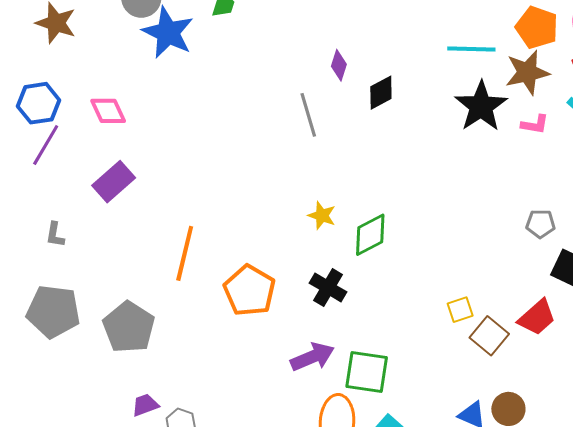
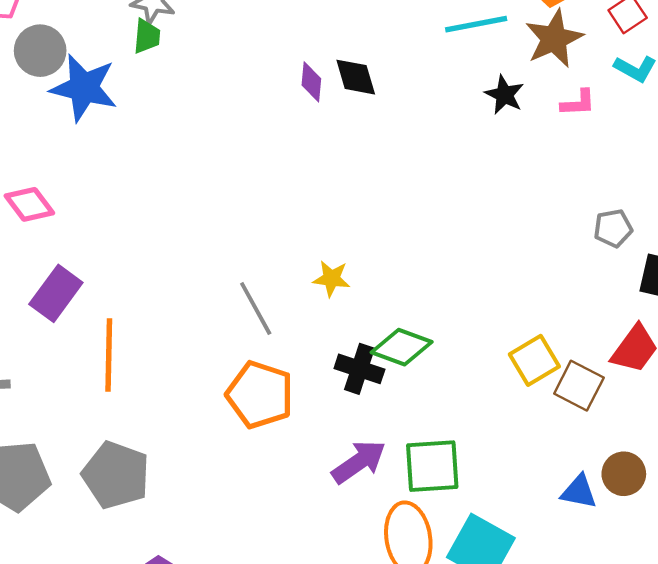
black diamond: (381, 93) -> (356, 77), moved, turned -66
black star: (481, 106) -> (504, 95), size x0.6
gray line: (308, 115) -> (256, 308), moved
green diamond: (370, 235) -> (402, 347), moved, turned 60
orange line: (185, 253) -> (109, 355), moved
yellow square: (460, 310) -> (534, 360), size x1.4

